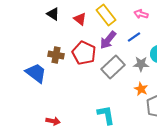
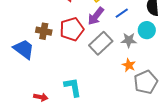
red pentagon: (84, 53) -> (72, 29), turned 30
cyan L-shape: (106, 115) -> (73, 87), moved

